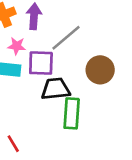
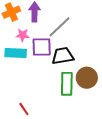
brown circle: (100, 70) -> (87, 78), moved
black trapezoid: (56, 89) -> (63, 56), moved

